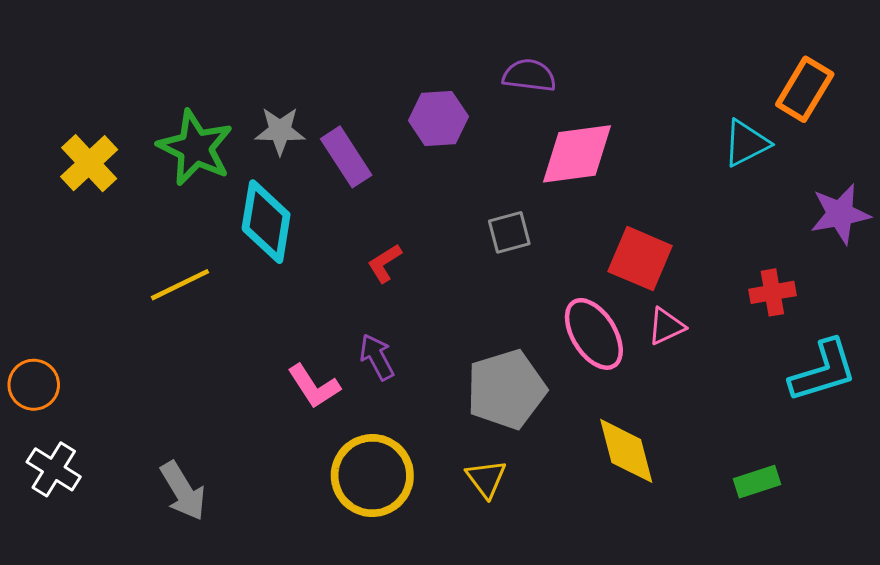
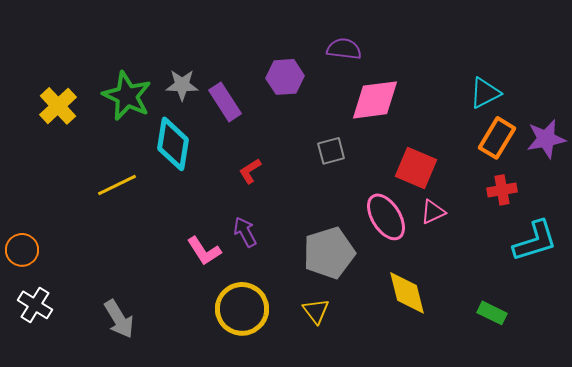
orange rectangle: (805, 89) -> (497, 138), moved
green rectangle: (757, 482) -> (492, 313), turned 44

